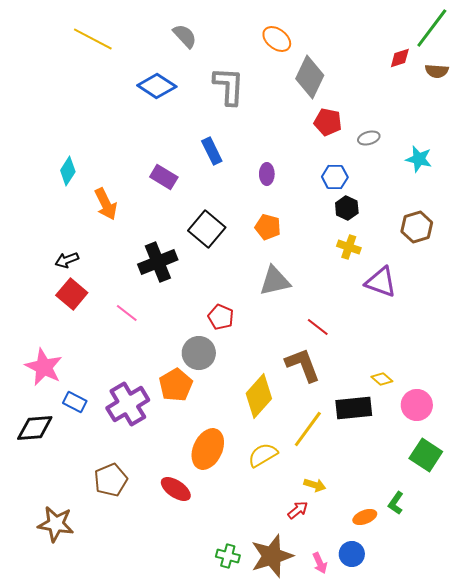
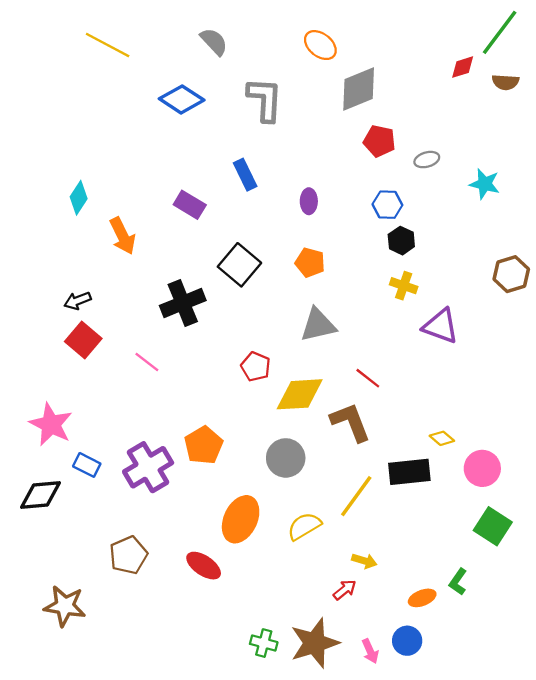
gray diamond: (310, 77) -> (359, 89), turned 42
brown hexagon: (417, 227) -> (511, 274), moved
gray circle: (199, 353) -> (286, 458), moved
yellow diamond: (259, 396) -> (300, 394), moved, turned 45

